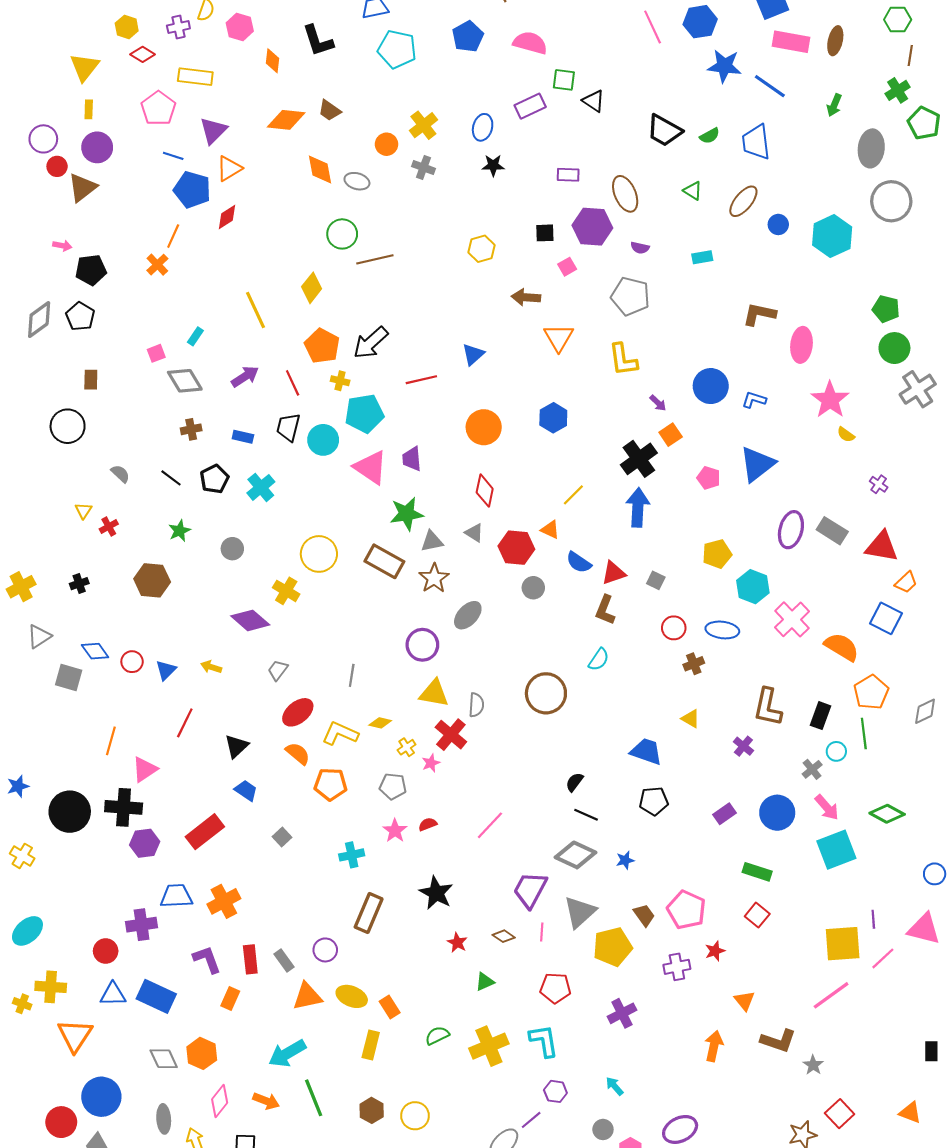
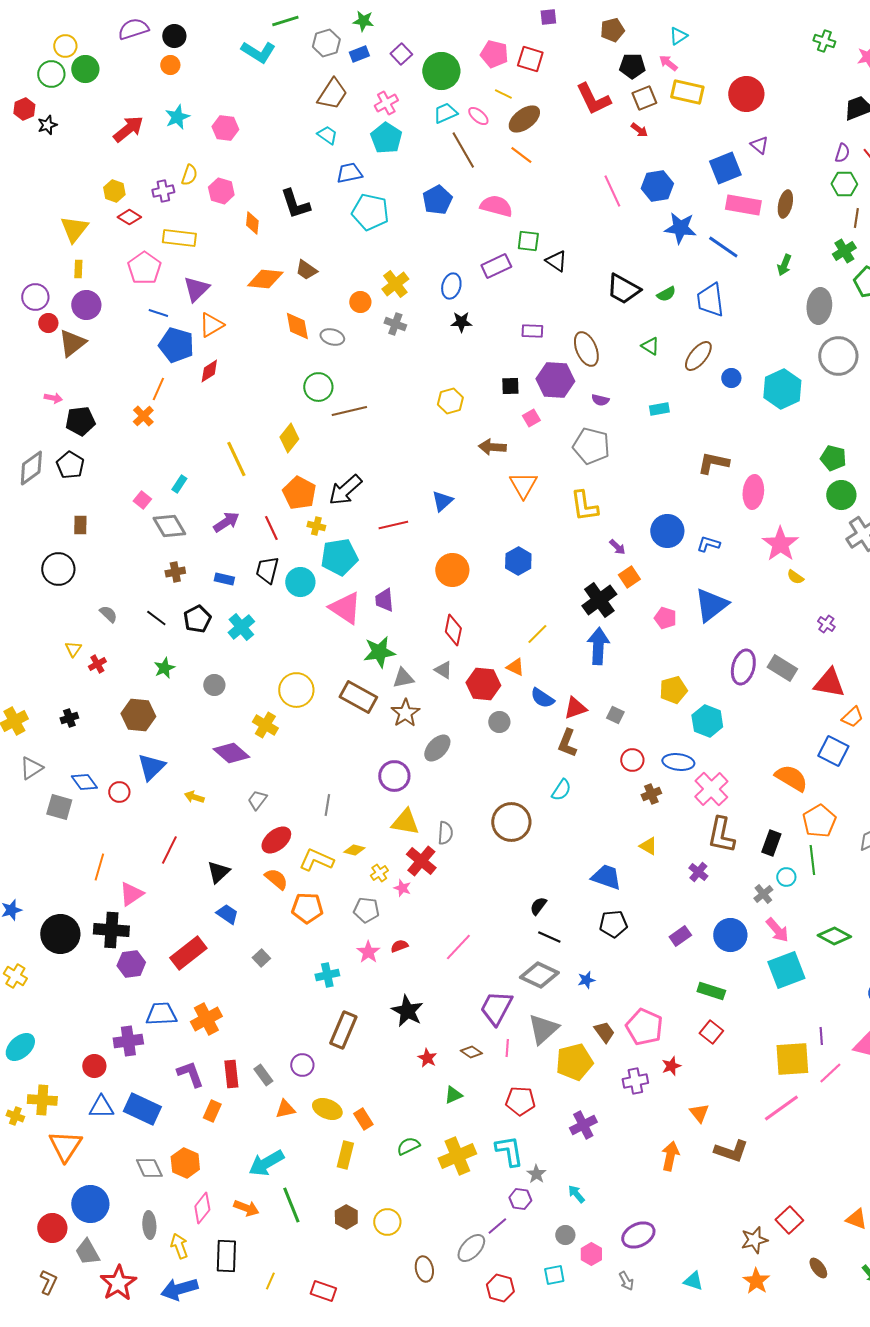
pink square: (156, 353) -> (142, 500), turned -30
pink cross: (792, 619) -> (711, 789), moved
blue triangle: (166, 670) -> (151, 767), moved, size x1.4
pink star: (431, 763) -> (402, 888), turned -30
orange triangle: (307, 996) -> (285, 1109), size x0.7
gray star: (813, 1065) -> (536, 1174), moved

